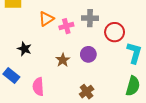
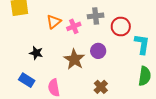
brown star: (63, 60) -> (74, 59), size x1.5

